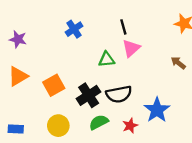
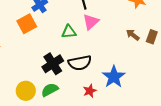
orange square: (54, 85) -> (27, 24), moved
green semicircle: (99, 122) -> (50, 90), moved

